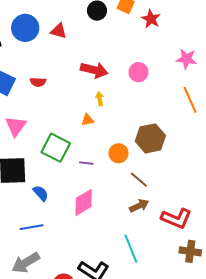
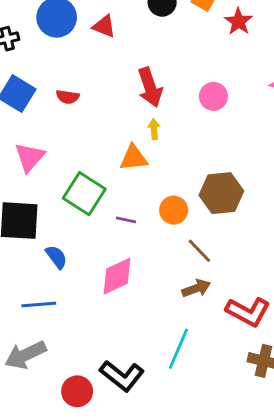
red arrow: (94, 70) -> (150, 87), turned 52
orange triangle: (87, 120) -> (134, 158), size x1.5
cyan line: (131, 249) -> (178, 349), turned 40

